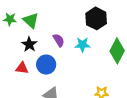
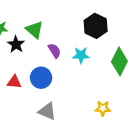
green triangle: (31, 20) -> (34, 30), moved
black star: (29, 44) -> (16, 44), moved

